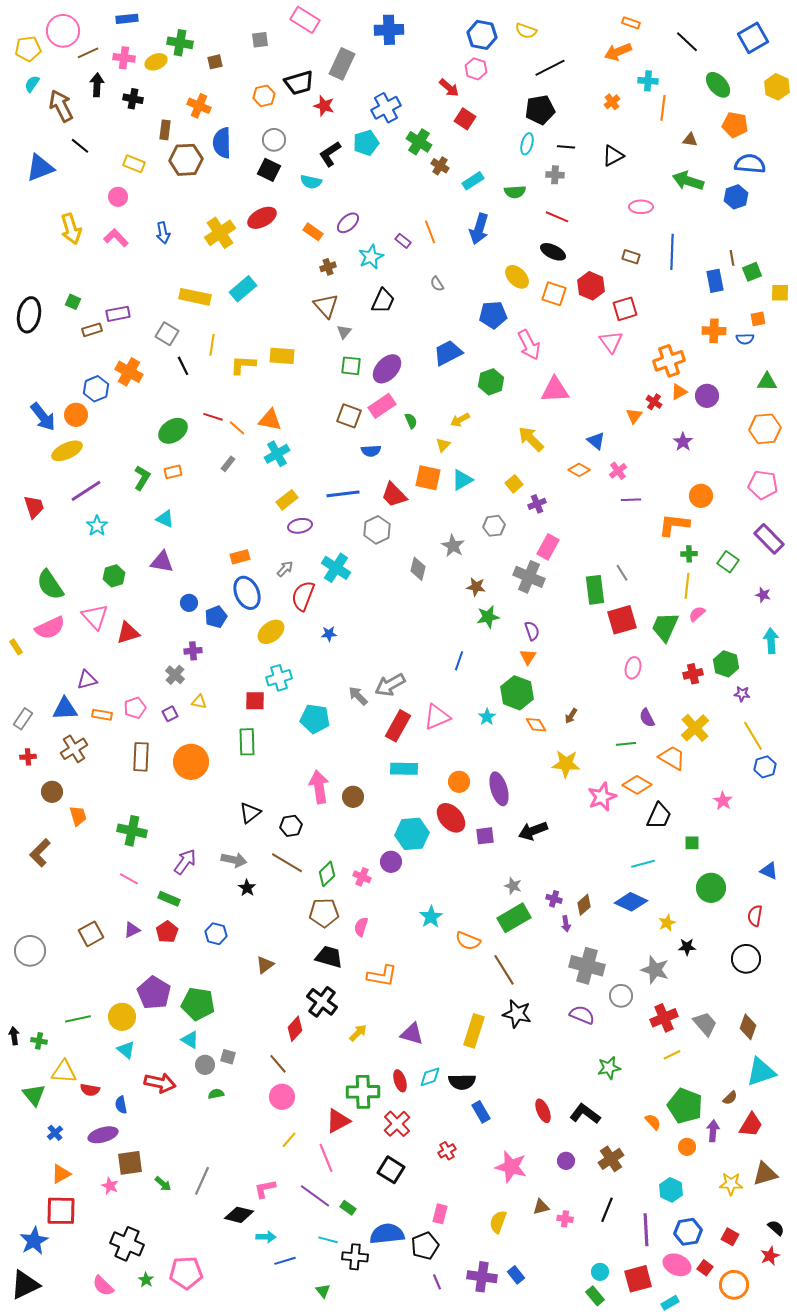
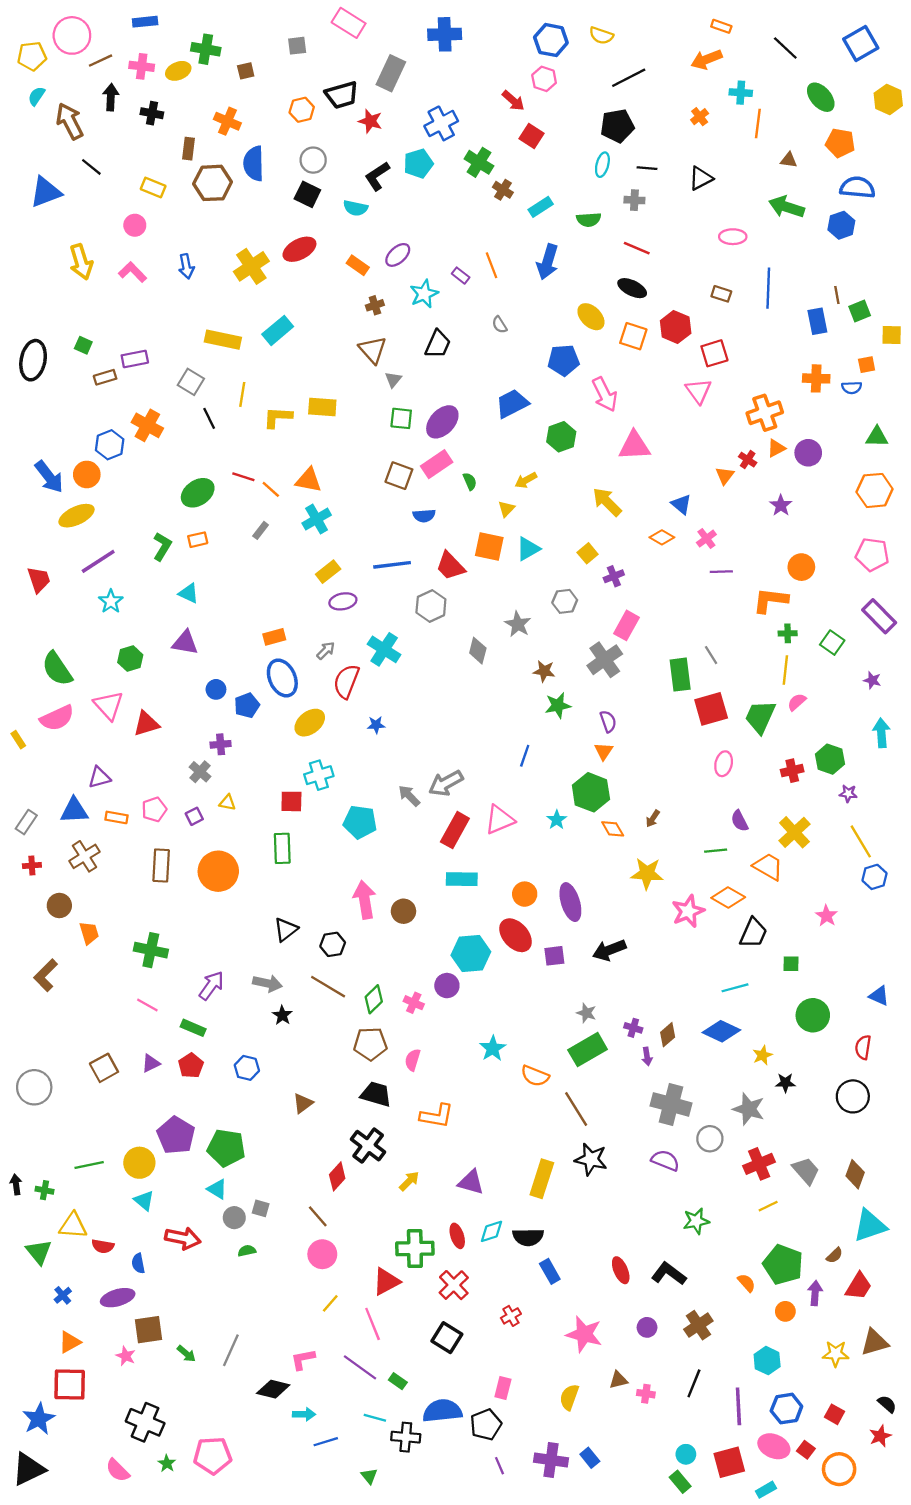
gray cross: (529, 577) -> (605, 660), turned 32

